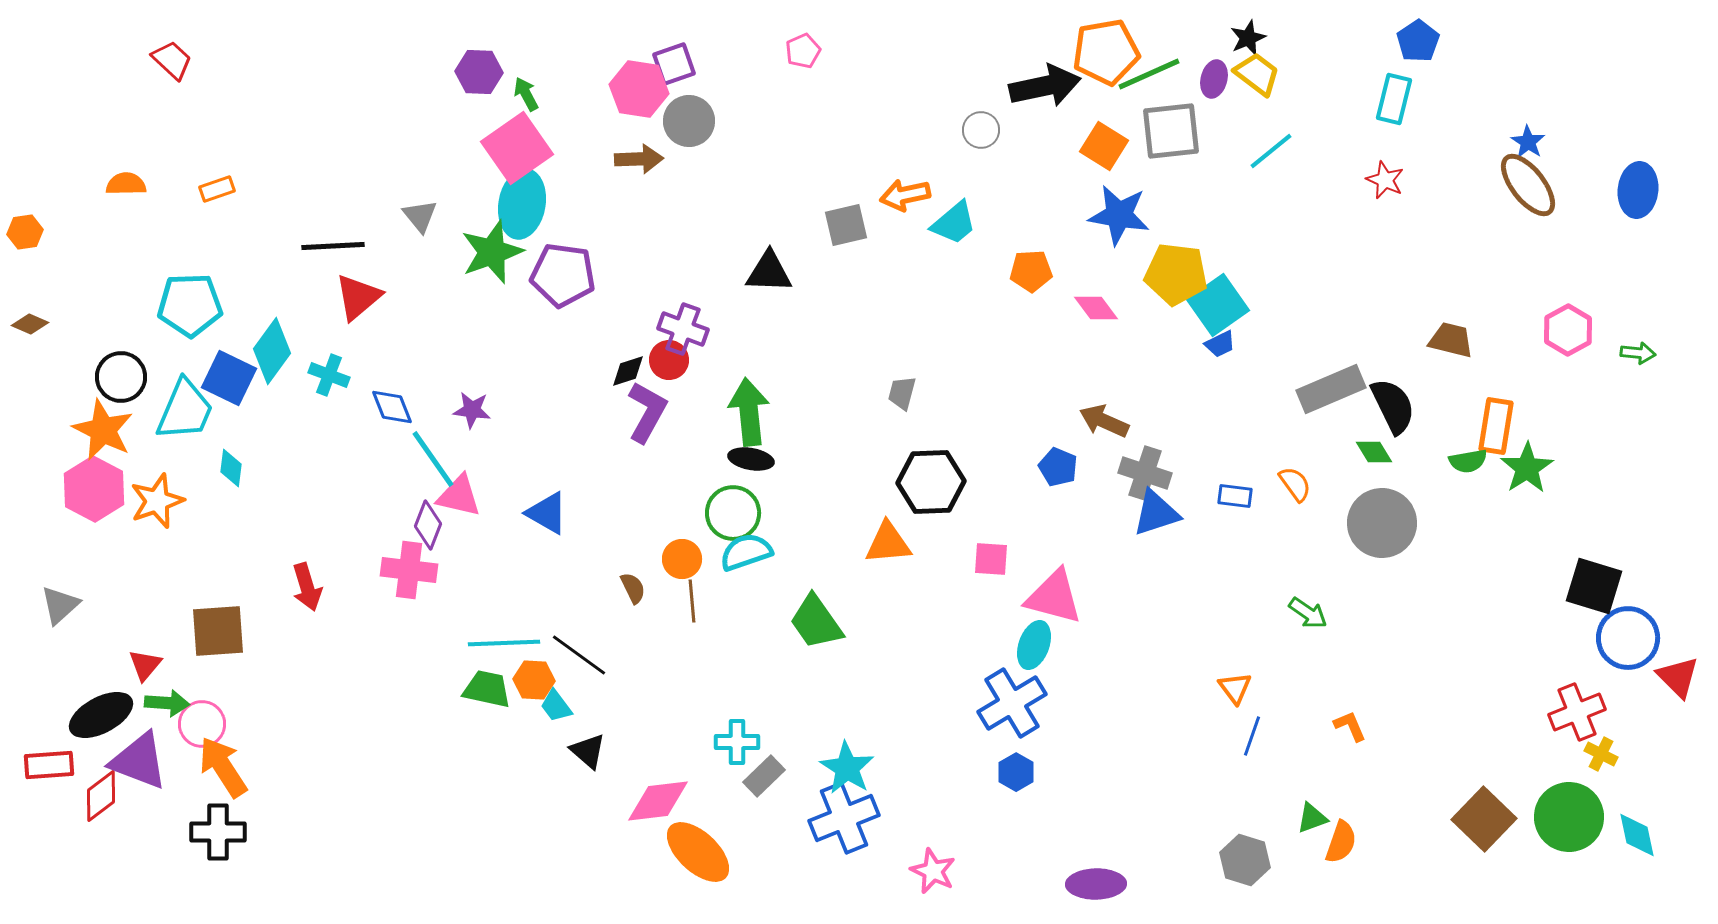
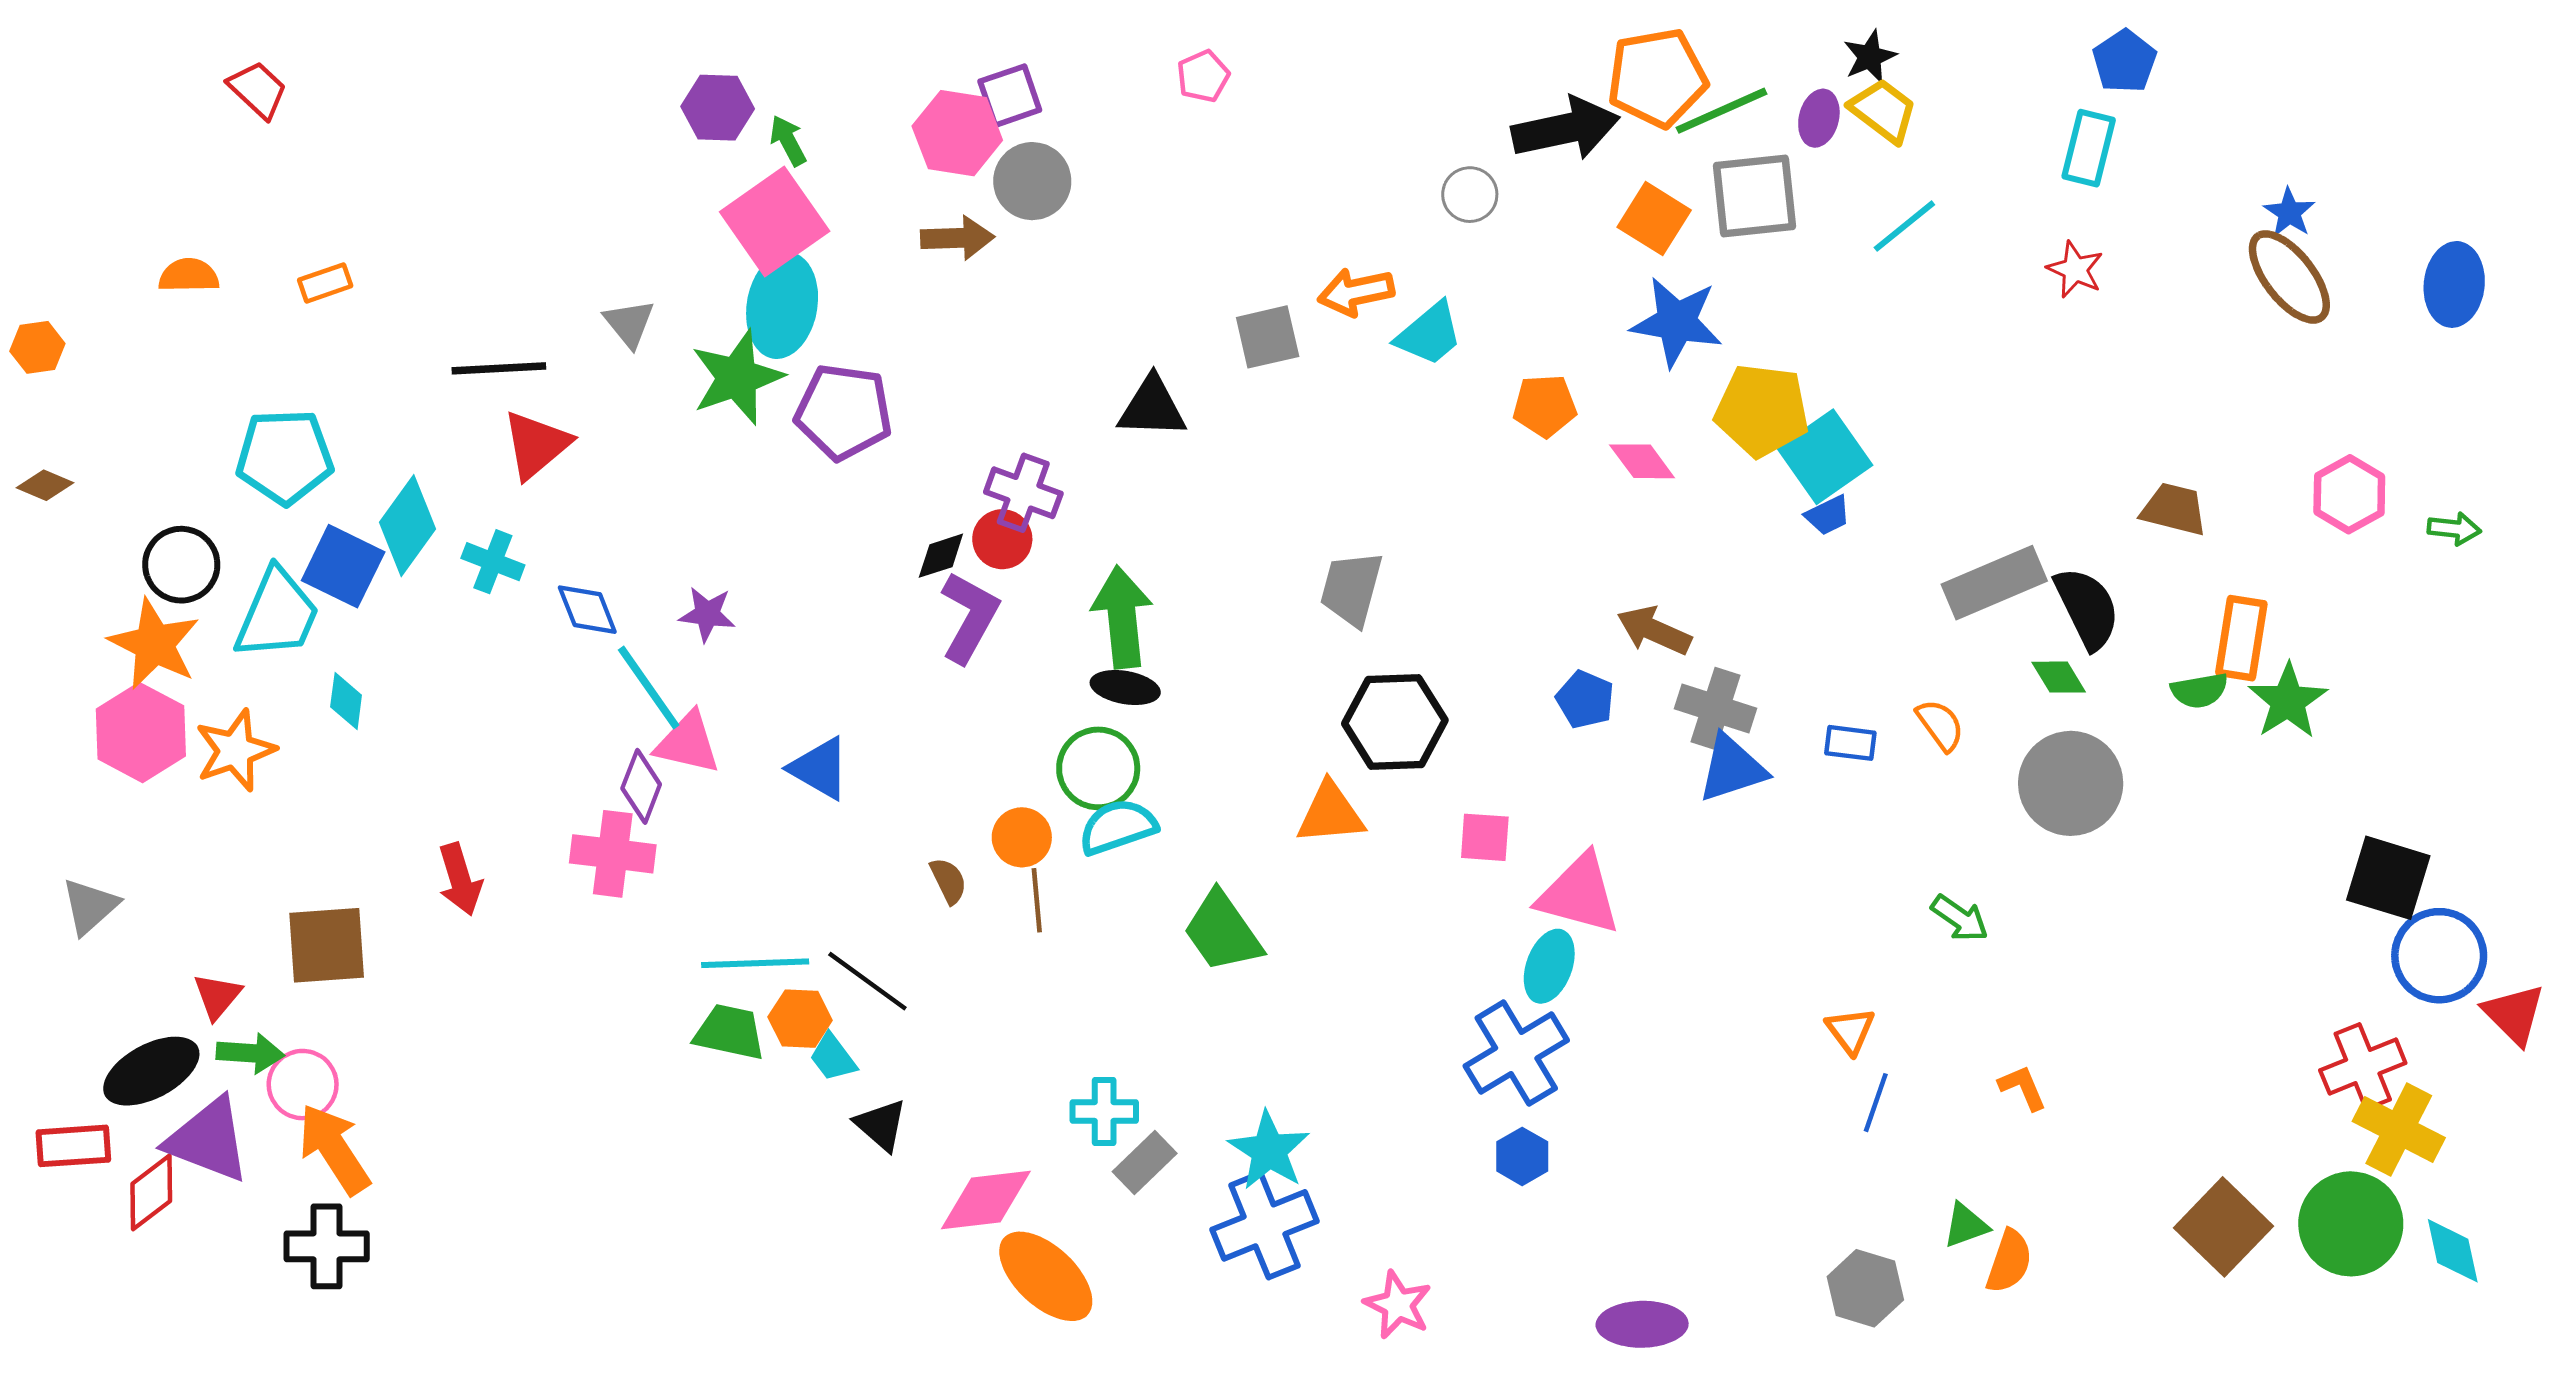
gray trapezoid: (902, 393) -> (1351, 589), size x1.5
yellow cross: (1601, 754) -> (2399, 1130), size x1.8

